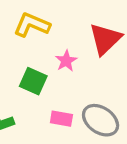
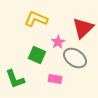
gray ellipse: (101, 120) -> (75, 58), moved

